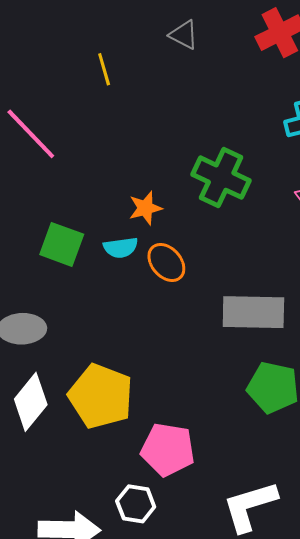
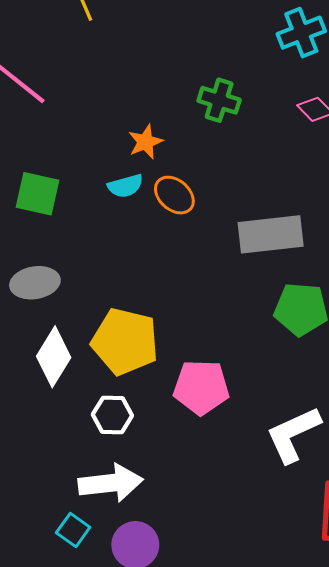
green cross: (221, 178) -> (219, 100), size x0.7
green square: (62, 244) -> (37, 194), moved
white hexagon: (136, 504) -> (112, 415), moved

